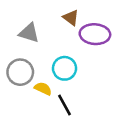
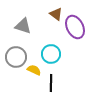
purple ellipse: (95, 34) -> (75, 27), turned 60
black line: (65, 105) -> (51, 83), turned 30

